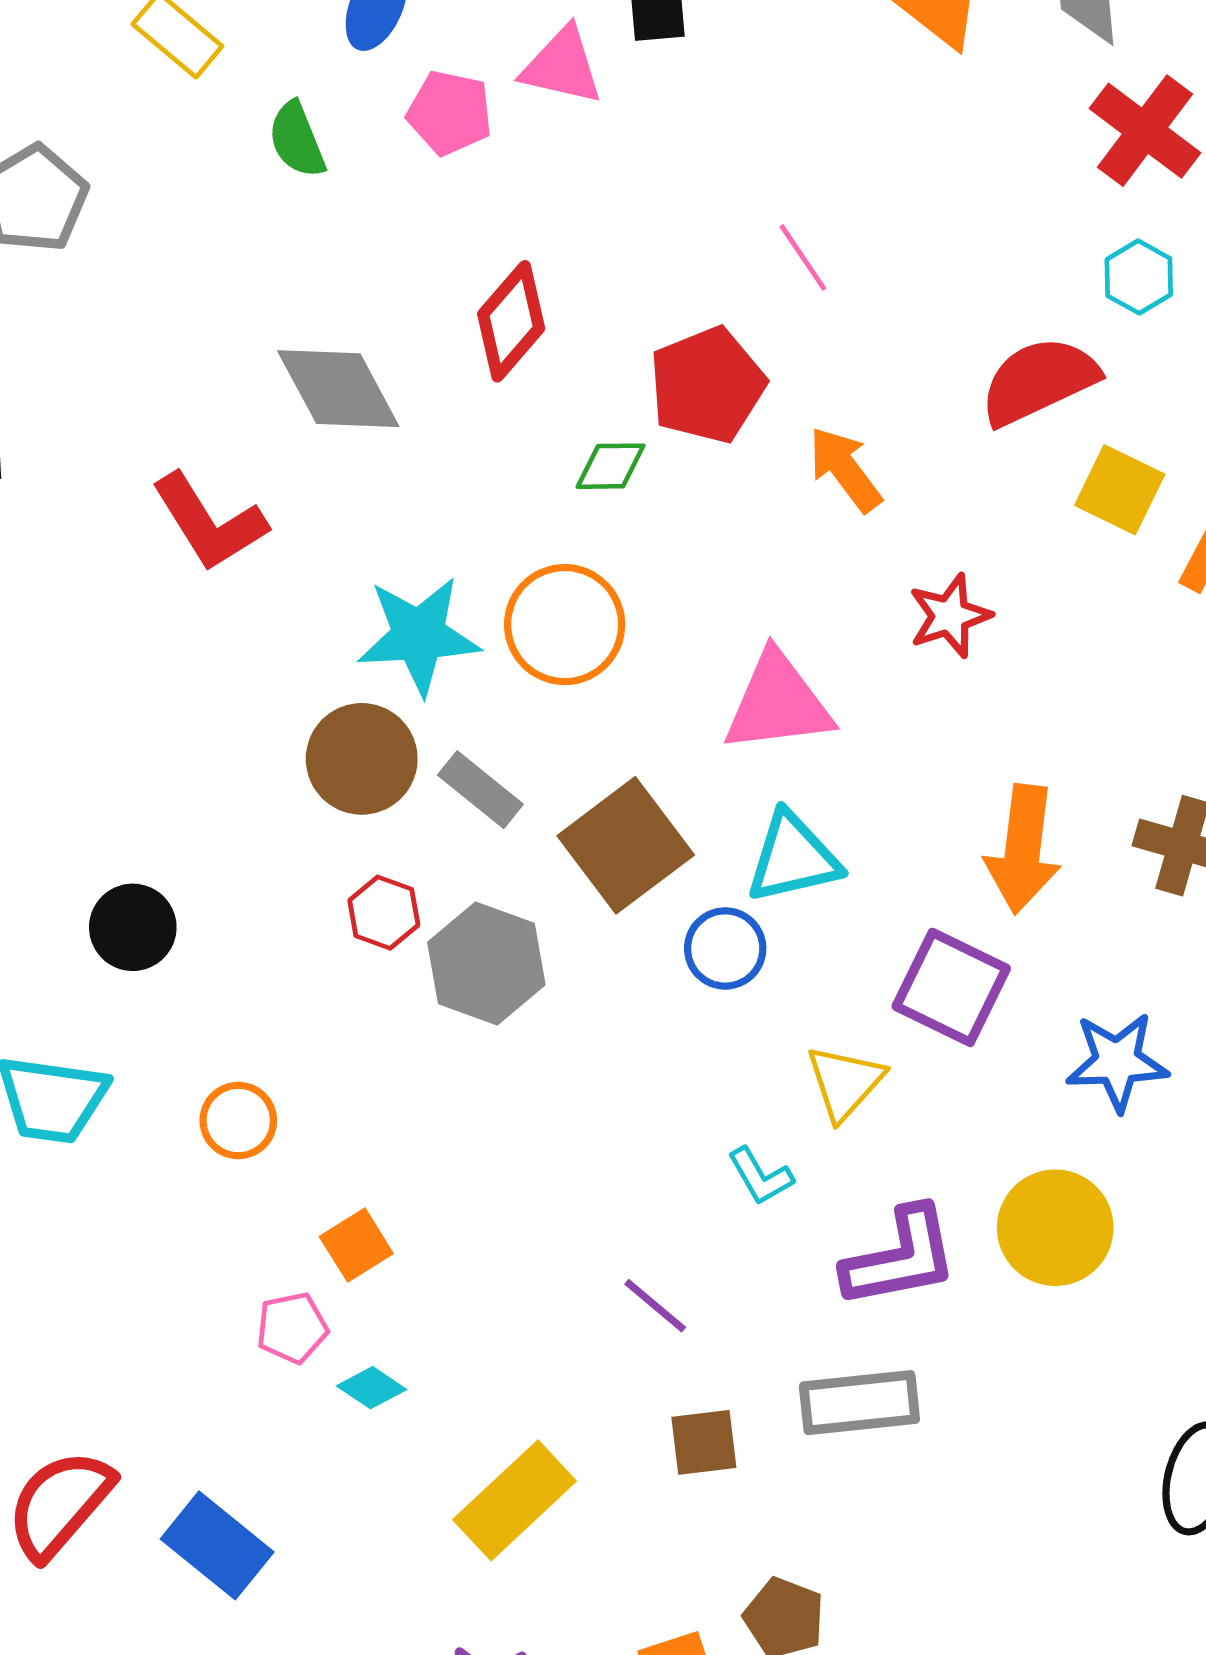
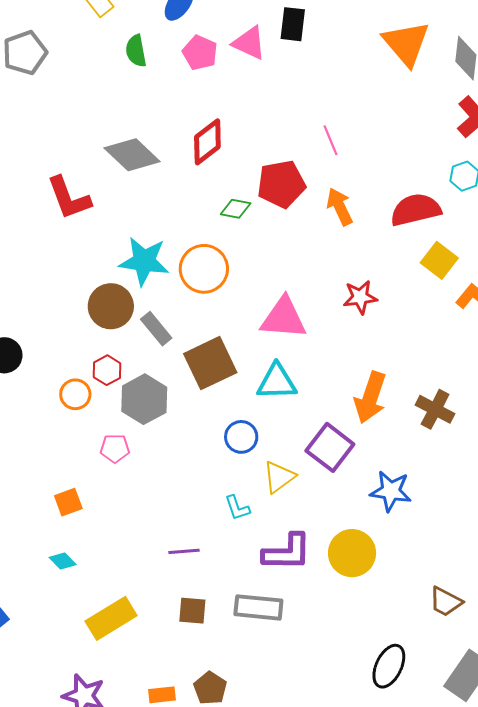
gray diamond: (338, 389) -> (132, 155), turned -30
orange arrow: (845, 469) -> (340, 207), moved
blue circle: (725, 948) -> (241, 437), moved
orange circle: (238, 1121) -> (75, 394), moved
purple line: (655, 1306) -> (184, 551), turned -56
pink pentagon: (292, 1328) -> (115, 448), moved

